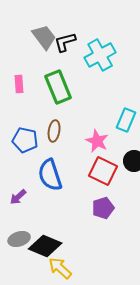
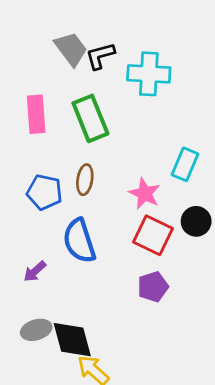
cyan cross: (100, 55) -> (149, 74), turned 32
pink rectangle: (19, 84) -> (36, 114), size x1.5
black diamond: (45, 246) -> (72, 340), turned 52

